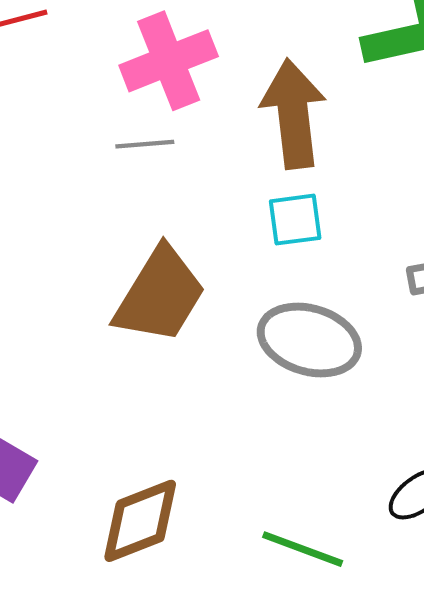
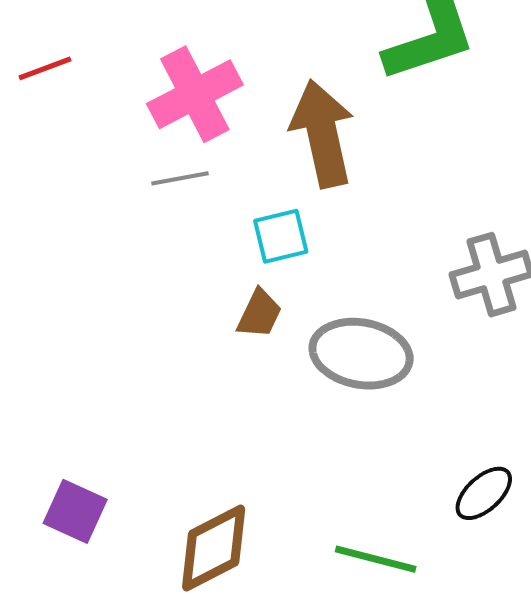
cyan square: (295, 220) -> (281, 236), moved
brown trapezoid: (160, 295) -> (259, 314), moved, size x0.5

